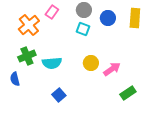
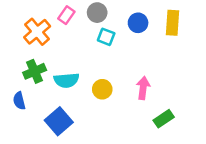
gray circle: (84, 10) -> (97, 13), moved
yellow circle: (91, 63) -> (102, 89), moved
pink arrow: (112, 69) -> (143, 88), turned -48
blue square: (59, 95) -> (59, 121), moved, size x1.5

